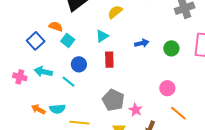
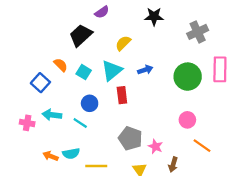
orange semicircle: (56, 26) -> (61, 65), turned 32
cyan triangle: (102, 36) -> (112, 70), size x1.5
cyan square: (68, 40) -> (84, 72), moved
blue arrow: (142, 43) -> (145, 70), moved
green circle: (171, 48) -> (188, 77), size x1.6

